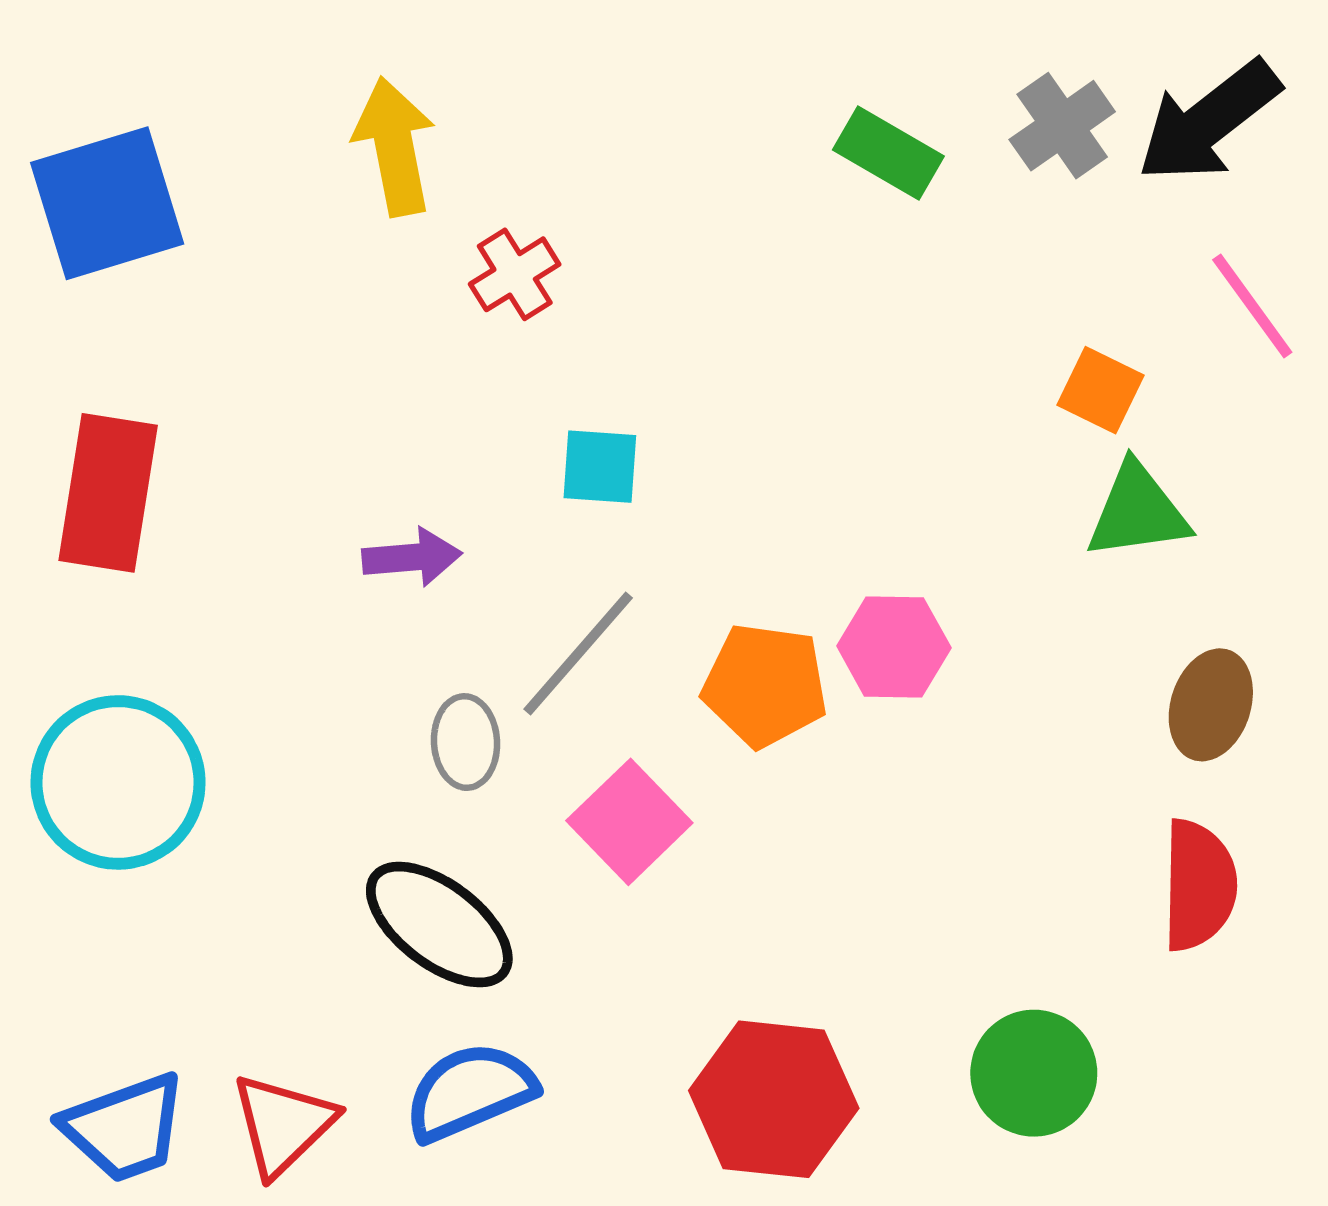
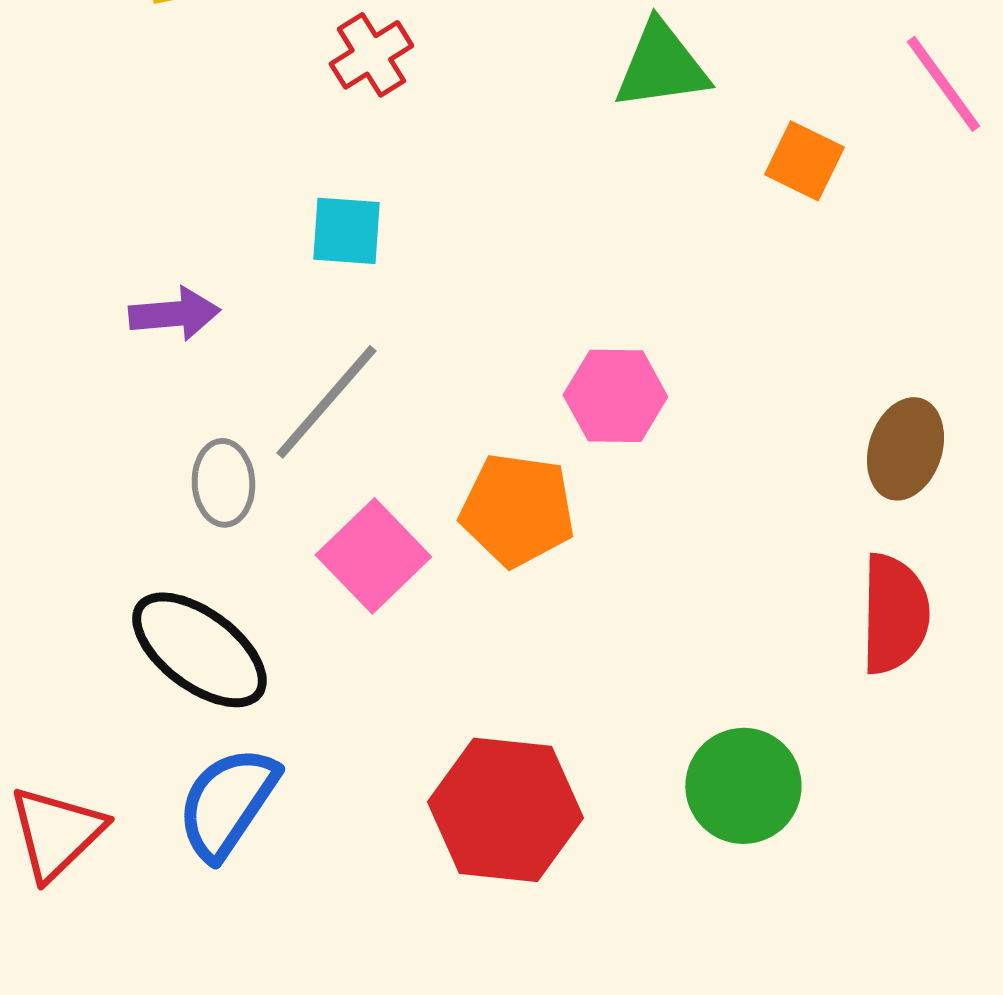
red cross: (515, 274) -> (371, 55), moved
green triangle: (1138, 511) -> (661, 66), moved
orange pentagon: (765, 685) -> (517, 510), moved
blue semicircle: (470, 1092) -> (227, 803), turned -33

